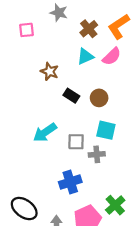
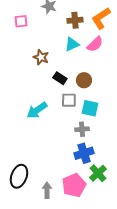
brown cross: (89, 29) -> (75, 20), turned 35
gray square: (76, 142) -> (69, 100), moved
blue cross: (70, 182) -> (84, 153), moved
black ellipse: (24, 209) -> (19, 176), turned 75

